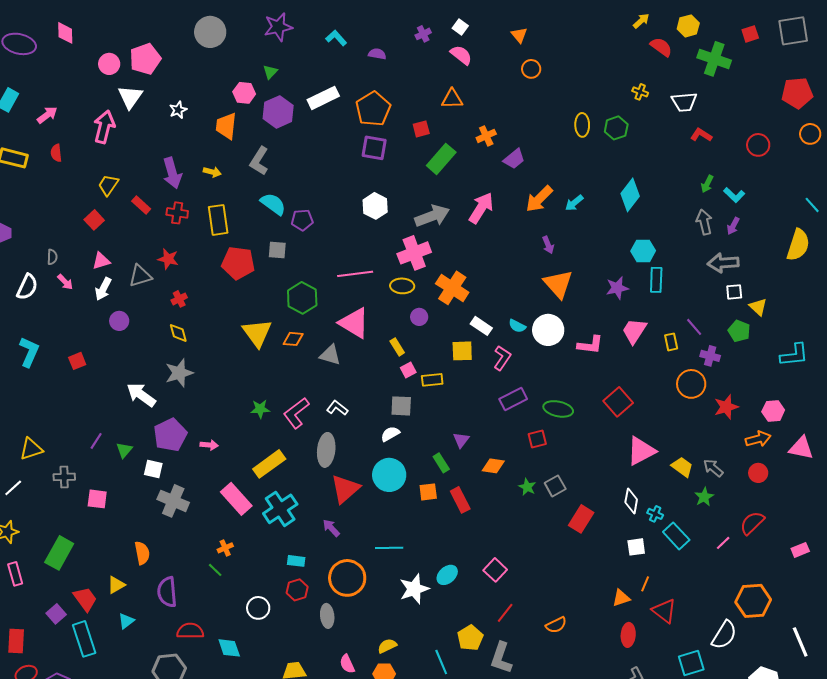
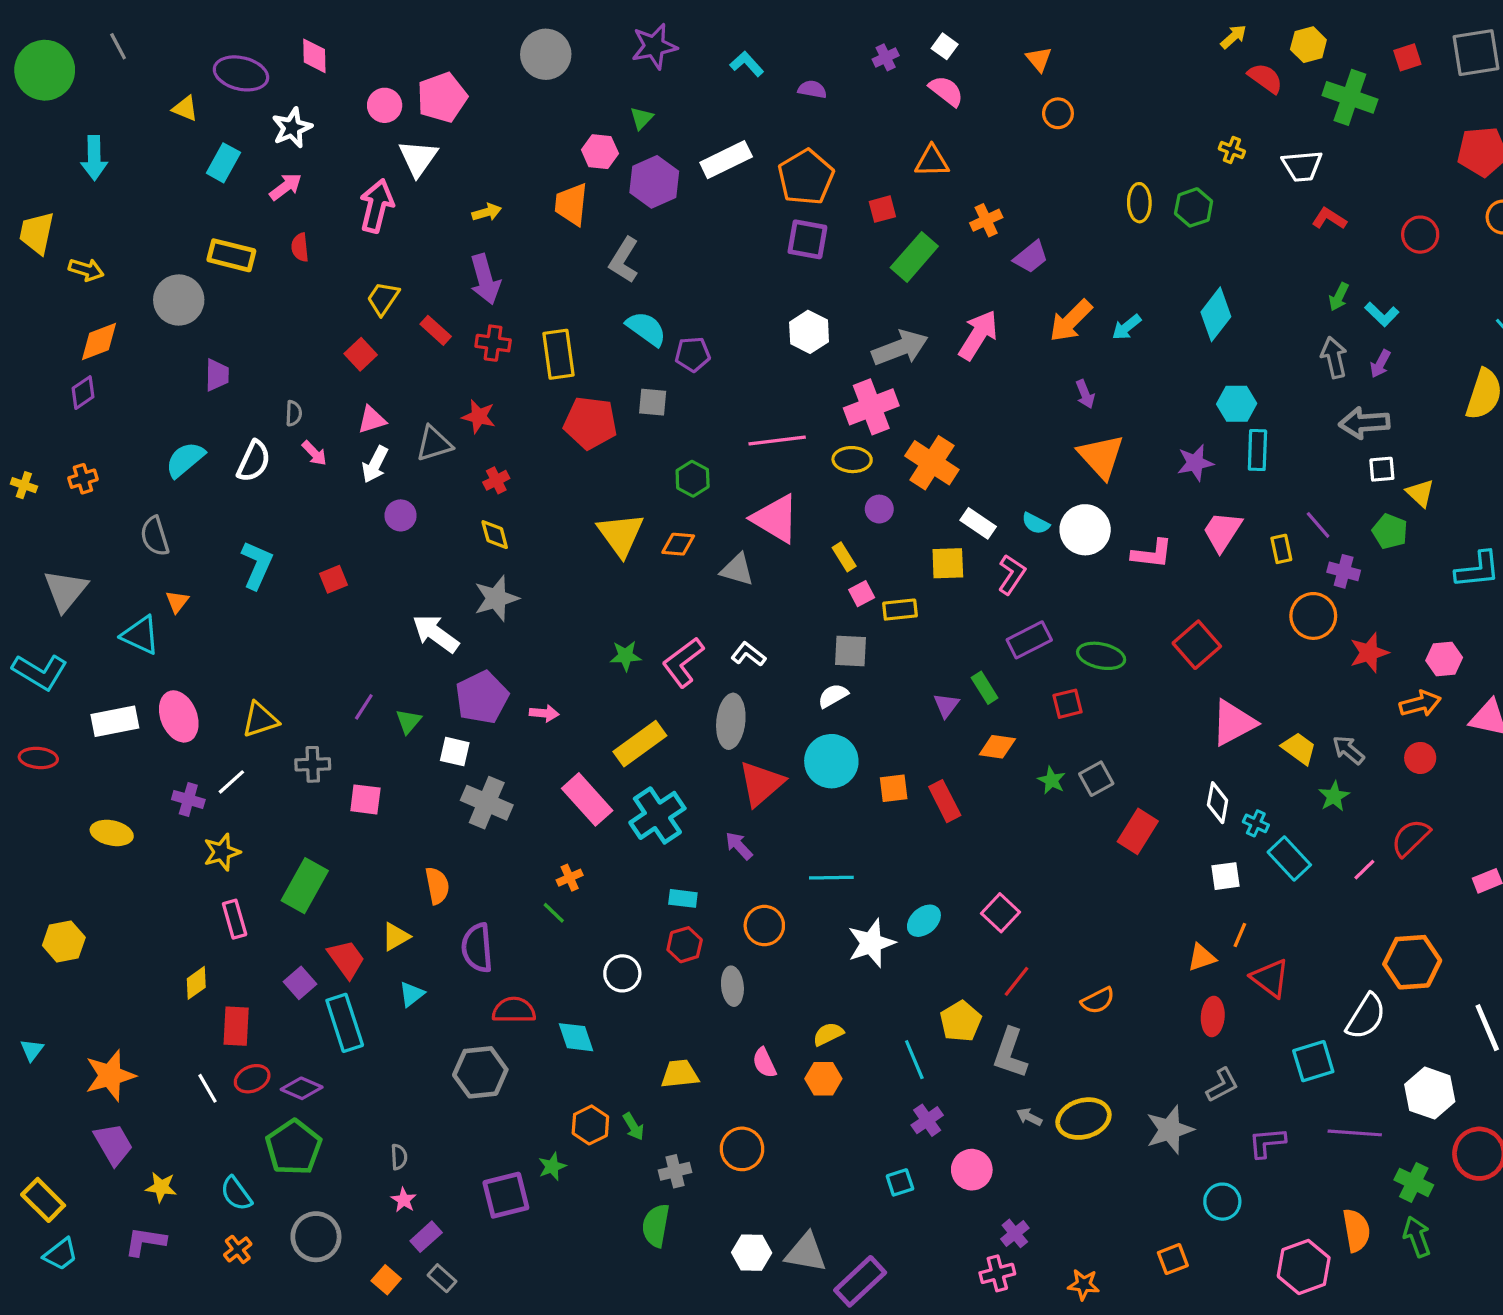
white star: (178, 110) -> (292, 128), moved, size x1.4
yellow arrow: (212, 172) -> (487, 212), moved, turned -30
green hexagon: (302, 298) -> (693, 479), size x0.7
green rectangle: (441, 463) -> (985, 688), moved
orange circle: (347, 578) -> (764, 926), size x0.7

